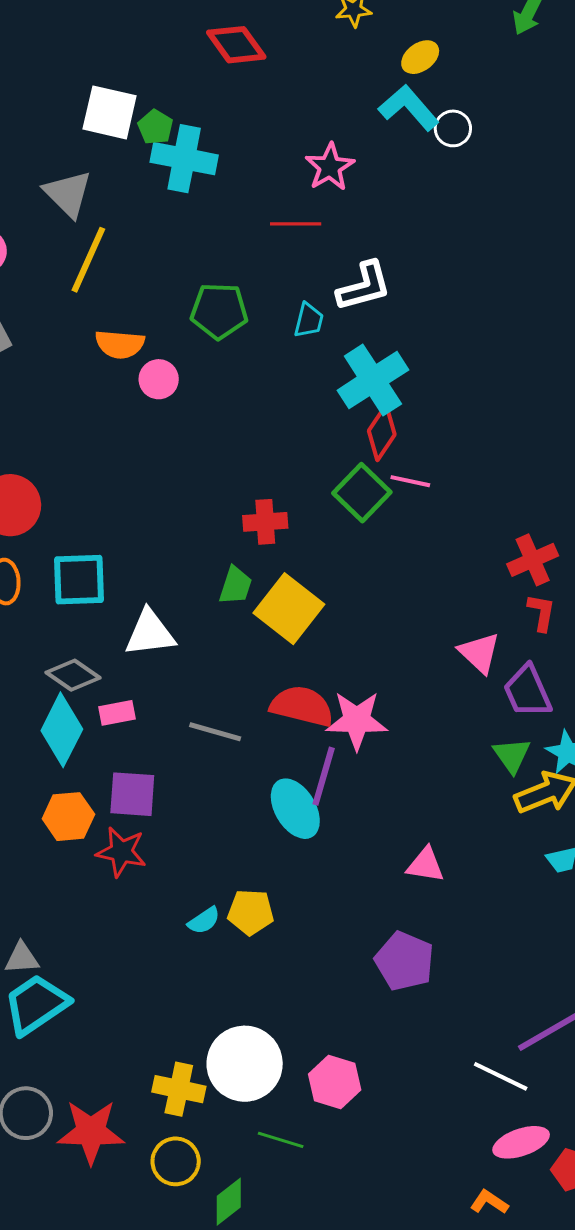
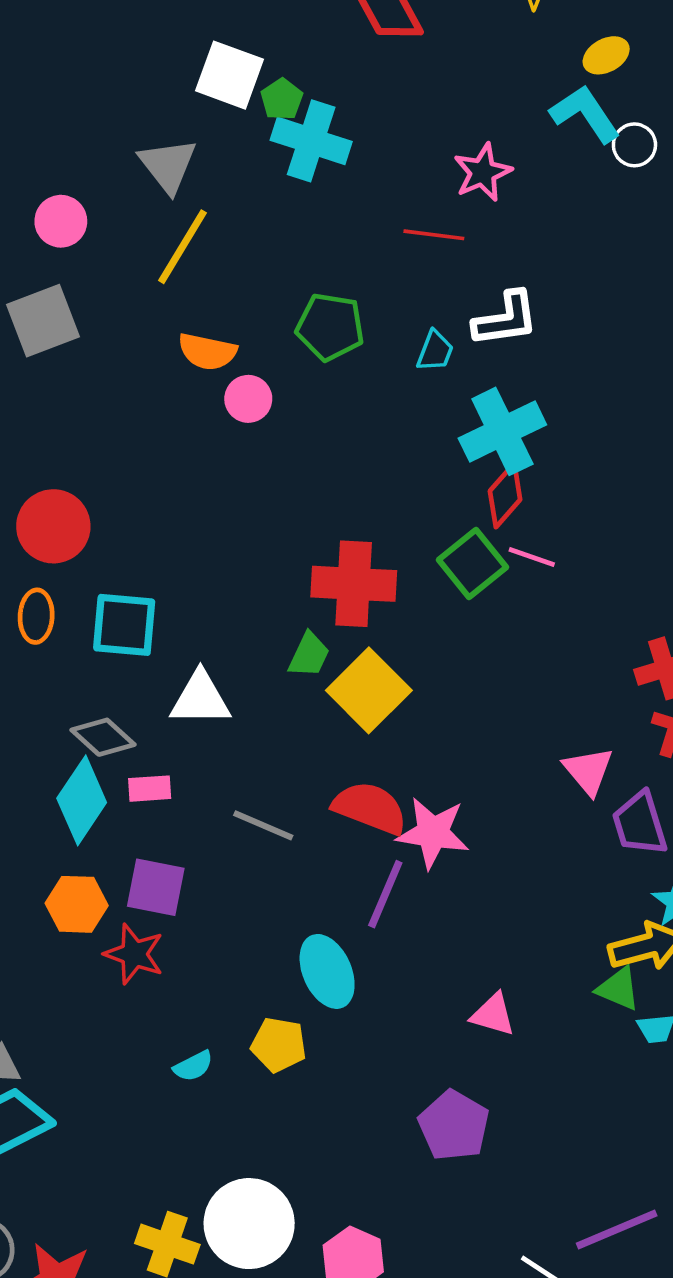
red cross: (265, 522) -> (354, 584), size x1.6
green triangle: (512, 755) -> (618, 989), moved, turned -39
cyan ellipse: (295, 809) -> (327, 971), moved
cyan semicircle: (204, 921) -> (193, 1066), moved

